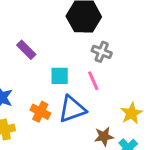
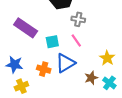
purple rectangle: (26, 50) -> (26, 28), size x1.6

